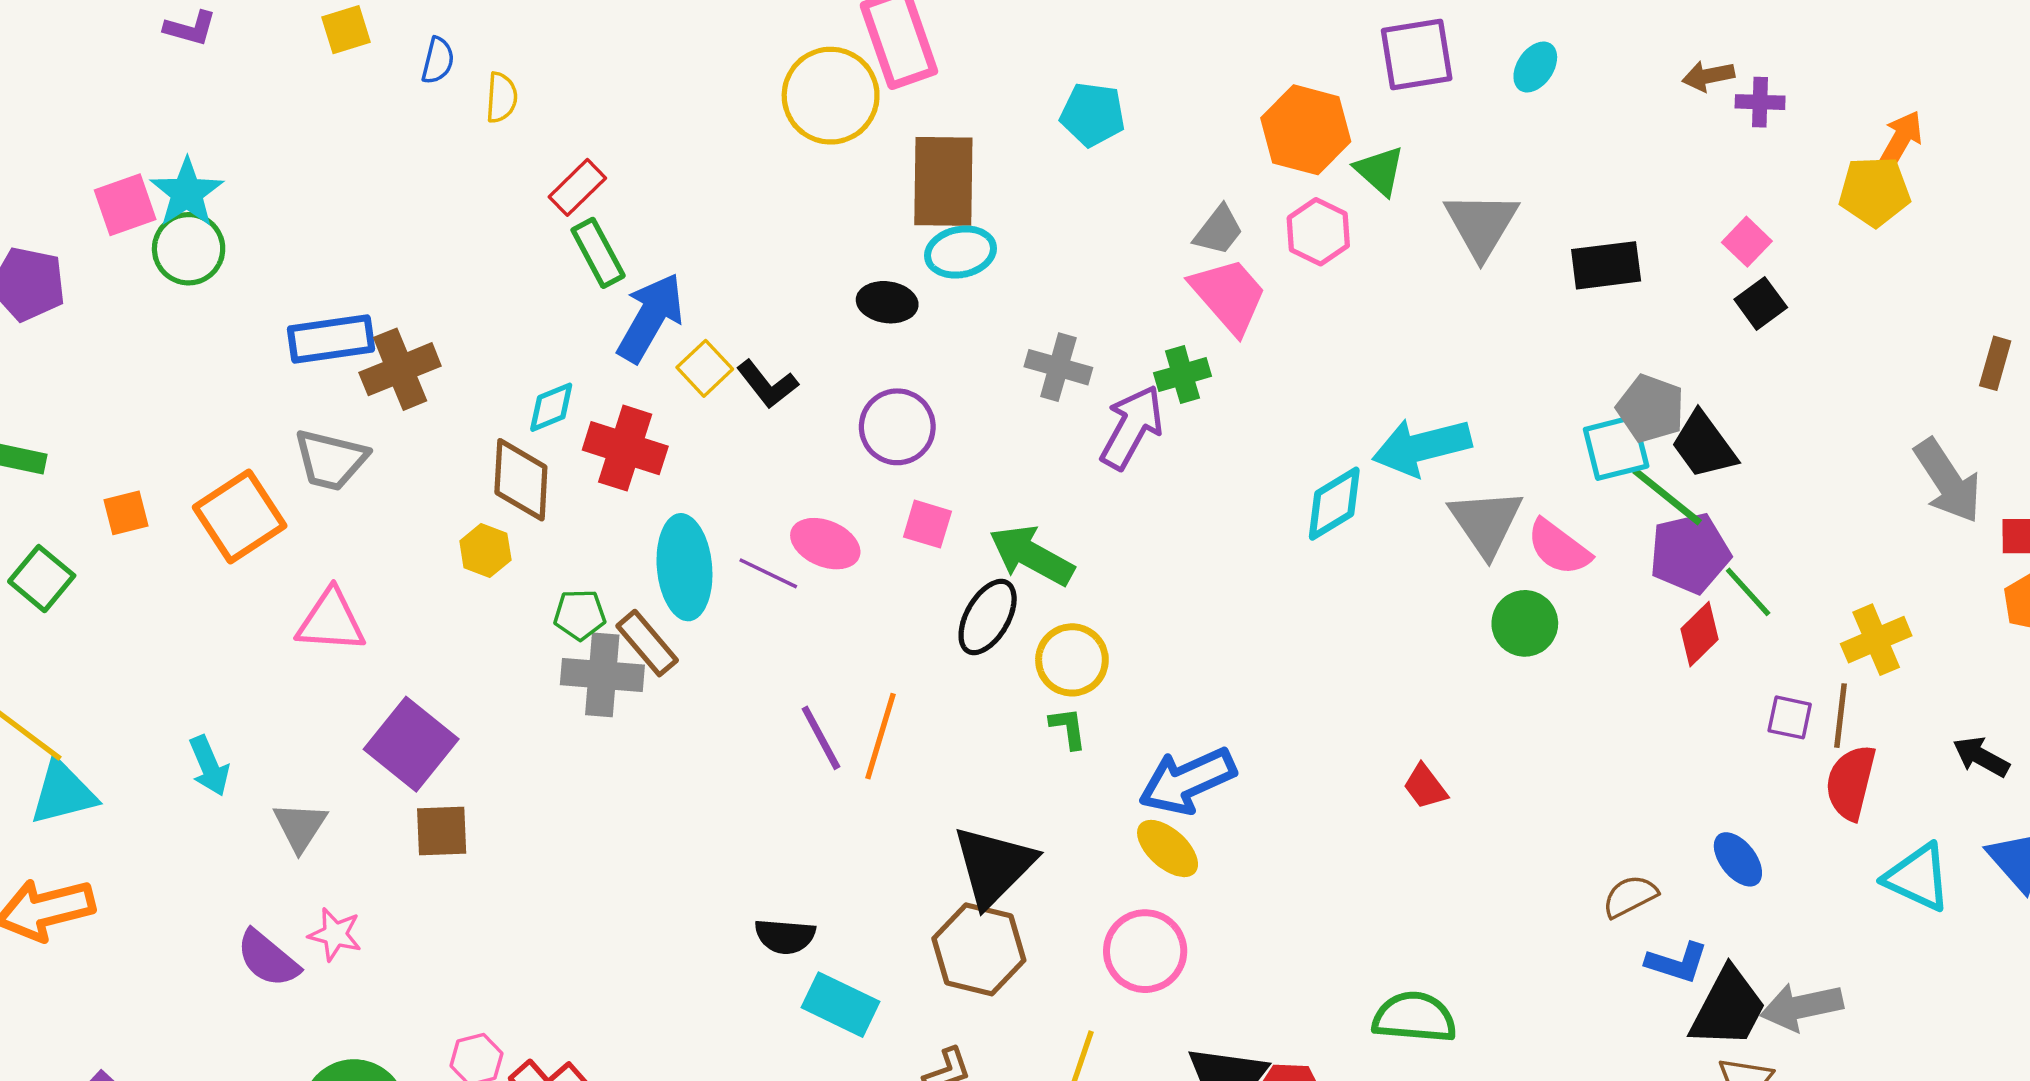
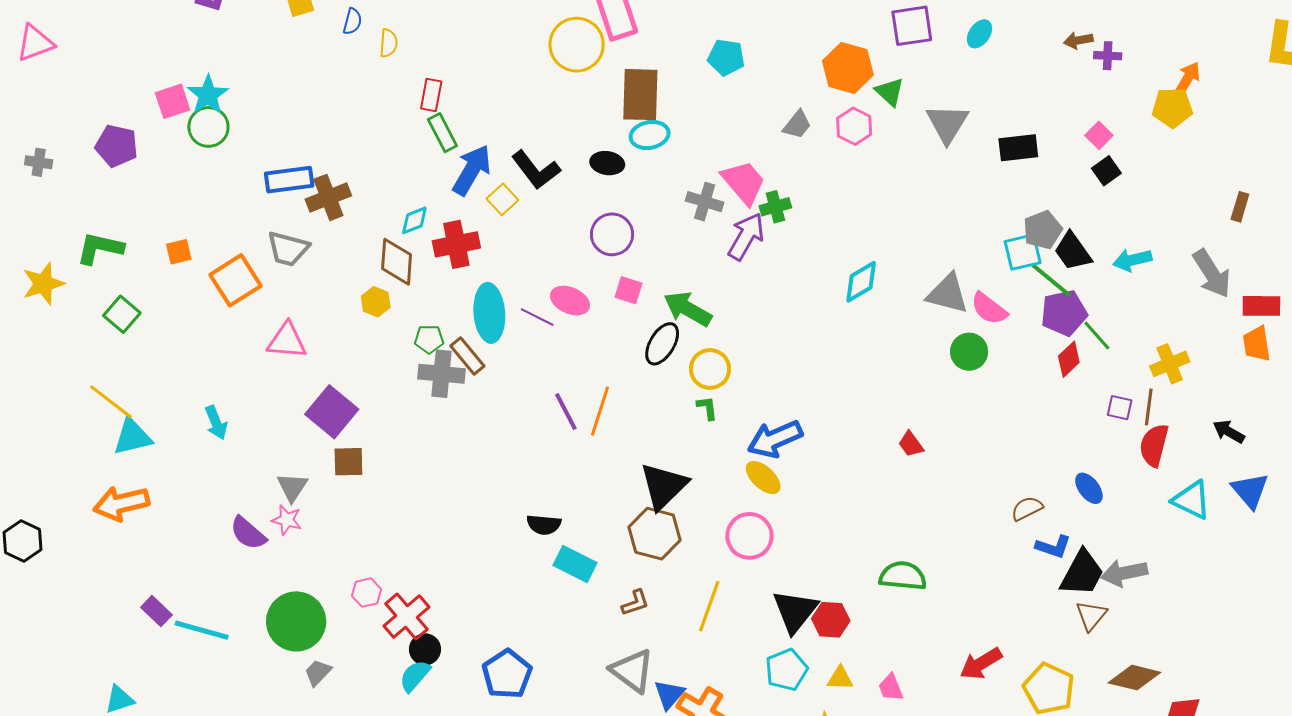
red rectangle: (577, 187) -> (431, 95), turned -36
pink trapezoid: (1229, 295) -> (744, 182), moved
black L-shape: (767, 384) -> (536, 170), moved, size x1.4
gray pentagon: (1651, 408) -> (1043, 230), turned 30
cyan arrow: (1422, 447) -> (1132, 260), moved, size x0.7
red cross: (625, 448) -> (456, 244), turned -30
orange square: (126, 513) -> (179, 252), moved
gray triangle: (1486, 522) -> (948, 294), turned -42
gray triangle: (300, 826) -> (292, 487), moved

